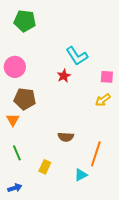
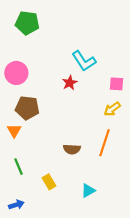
orange line: (96, 154) -> (105, 143), moved
yellow rectangle: (45, 167) -> (49, 182), turned -56

